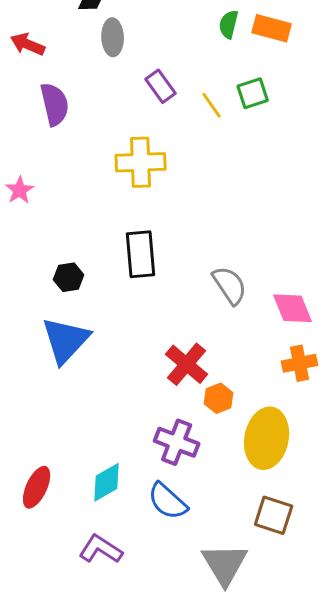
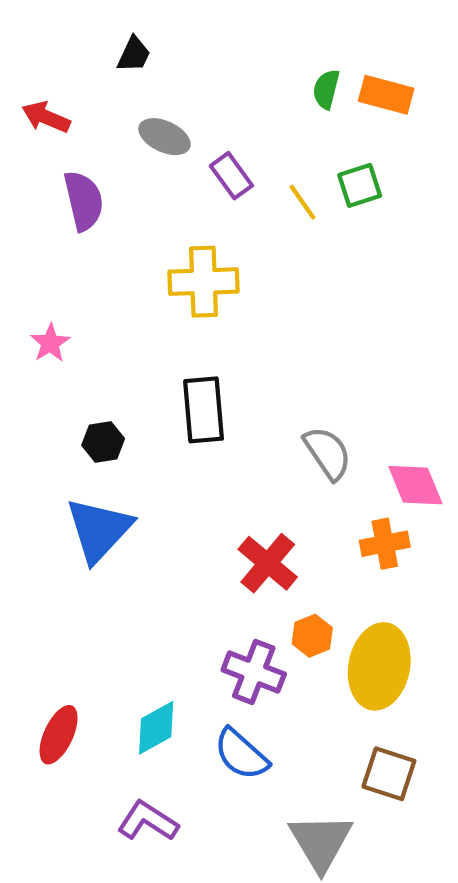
gray ellipse: (113, 37) -> (165, 137), moved, turned -63
pink star: (20, 190) -> (50, 343), moved
orange cross: (300, 363) -> (385, 544), moved
orange hexagon: (219, 398) -> (312, 636), moved

